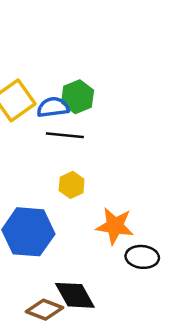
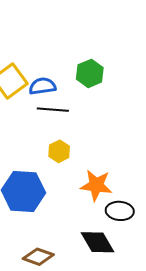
green hexagon: (78, 97) -> (90, 73), moved
black diamond: (75, 295) -> (98, 242), moved

